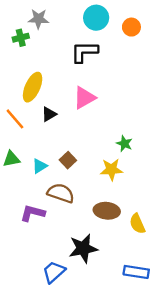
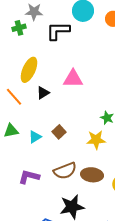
black L-shape: (84, 52) -> (58, 31), moved
pink triangle: (84, 98) -> (73, 79), turned 30
brown semicircle: (61, 193) -> (65, 171), moved, turned 140

